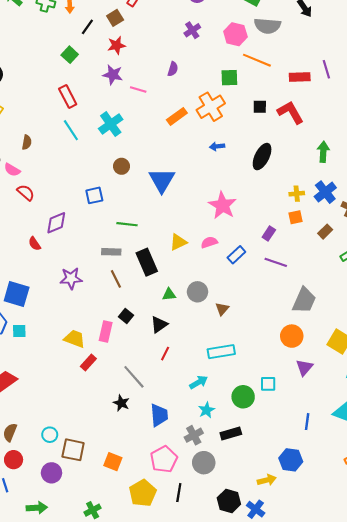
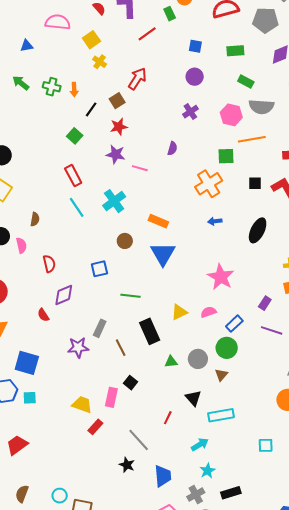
orange line: (257, 60) -> (252, 139), turned -32
orange rectangle: (177, 116) -> (158, 221), moved, turned 60
pink semicircle: (12, 170) -> (21, 245), turned -133
red semicircle: (26, 193) -> (49, 264), moved, turned 36
gray rectangle: (111, 252) -> (100, 328), moved, turned -66
black triangle: (159, 325) -> (193, 398), moved, turned -36
green circle: (243, 397) -> (227, 348), moved

